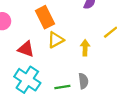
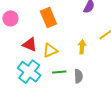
yellow triangle: (56, 40) -> (50, 51), moved
green line: (62, 87) -> (59, 72), moved

